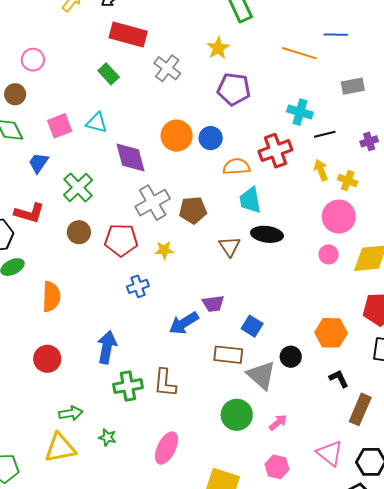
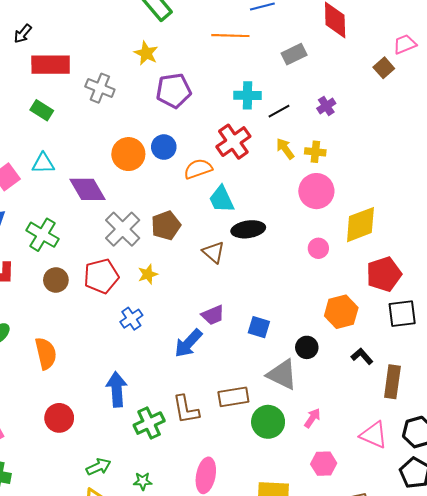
pink circle: (329, 254) -> (318, 248), moved
brown rectangle: (228, 355) -> (233, 397), moved

